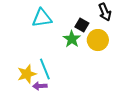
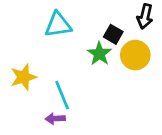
black arrow: (105, 12) -> (145, 16), turned 36
yellow star: (27, 74) -> (23, 77), moved

